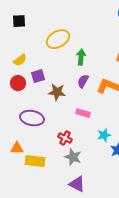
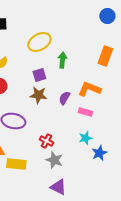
purple square: (38, 76) -> (39, 75), moved
purple semicircle: (83, 81) -> (64, 98), moved
pink rectangle: (83, 113) -> (85, 112), moved

